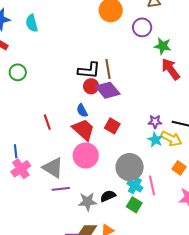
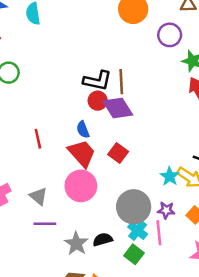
purple star: (155, 122) -> (166, 210), moved
gray triangle: (53, 168) -> (38, 196), size x0.7
gray star: (88, 202) -> (76, 244), turned 30

